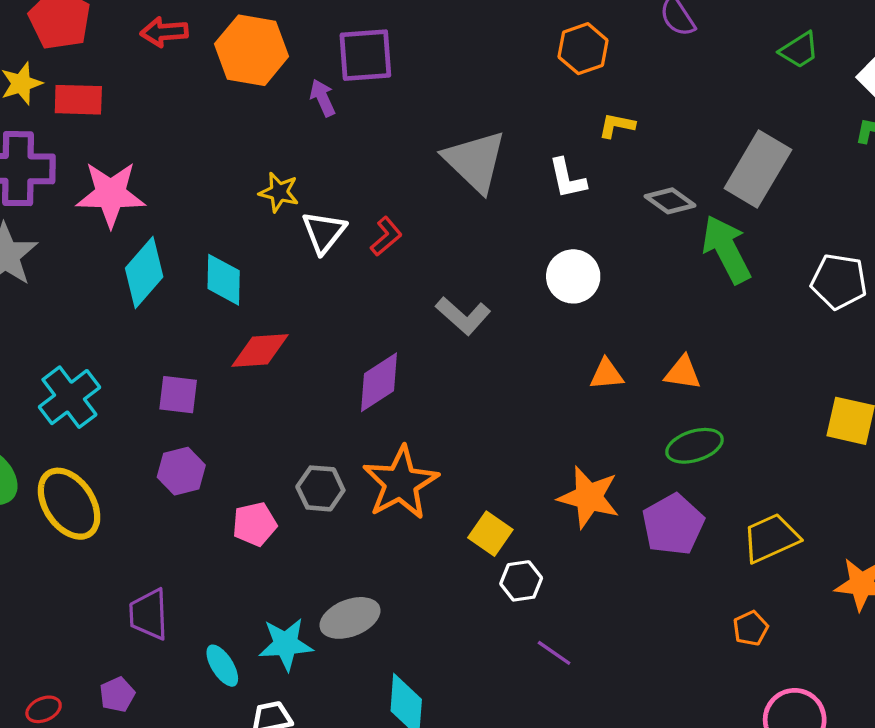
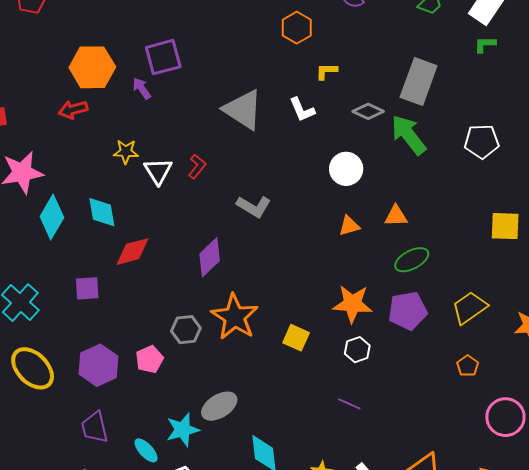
red arrow: (164, 32) -> (73, 110), moved
white circle: (573, 276) -> (346, 169), moved
purple hexagon: (181, 471) -> (99, 365), moved, size x1.4
purple pentagon: (673, 525) -> (408, 311), turned 30
white hexagon: (521, 581) -> (357, 350), moved

